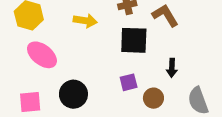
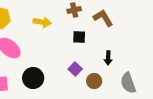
black square: (134, 40) -> (79, 37), size x0.6
purple square: (129, 82) -> (75, 69), turned -32

